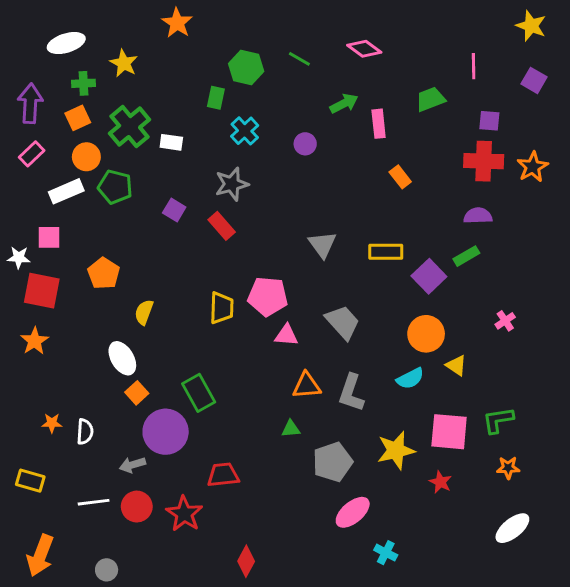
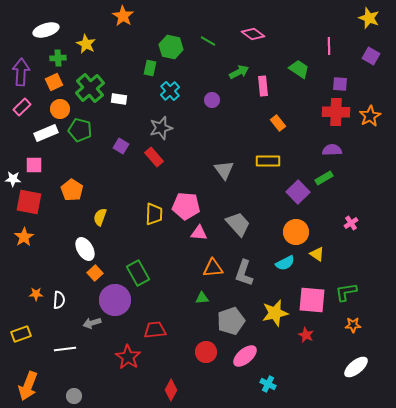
green trapezoid: (430, 99) -> (299, 69), turned 55
yellow rectangle: (386, 252) -> (268, 161), moved
yellow rectangle: (30, 481) -> (21, 334), turned -36
red circle: (137, 507) -> (206, 352), moved

